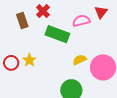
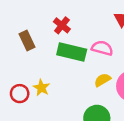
red cross: (43, 11) -> (62, 25), moved
pink semicircle: (81, 21) -> (102, 48), moved, turned 36

